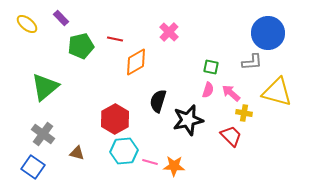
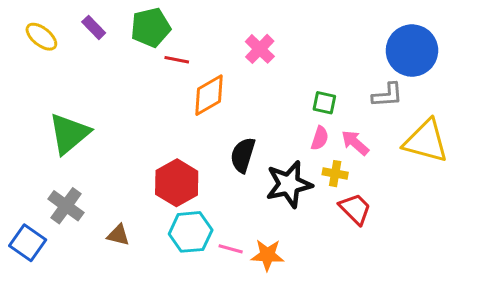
green pentagon: (81, 46) -> (151, 27), moved
yellow cross: (244, 113) -> (335, 174), moved
blue square: (33, 167) -> (28, 243), moved

